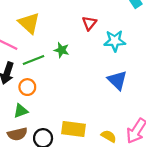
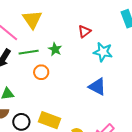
blue triangle: (117, 80) -> (97, 87), turned -30
orange circle: (27, 87) -> (41, 72), moved

